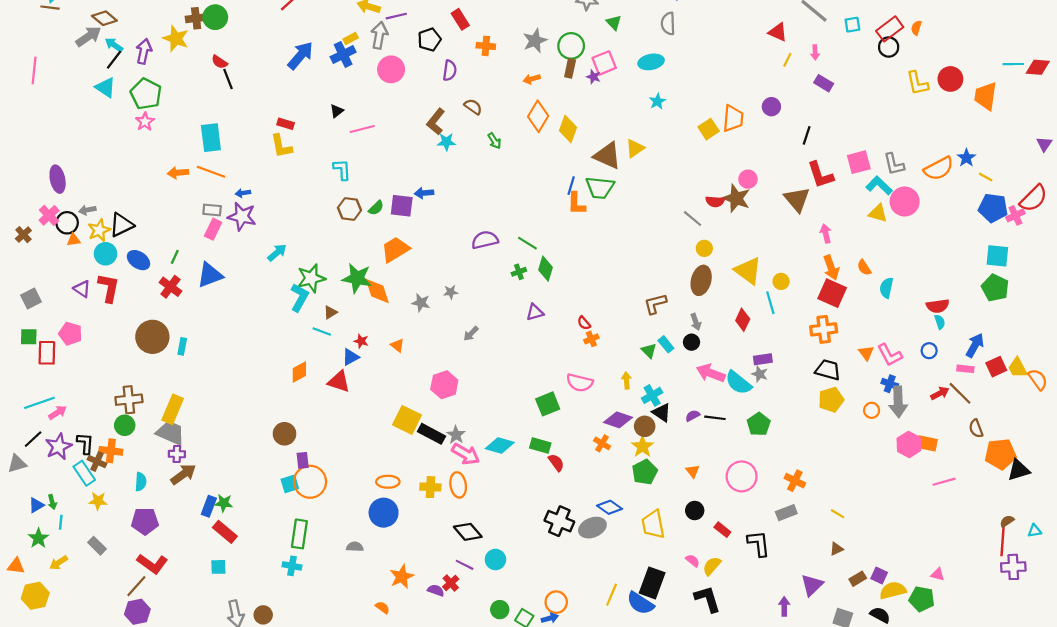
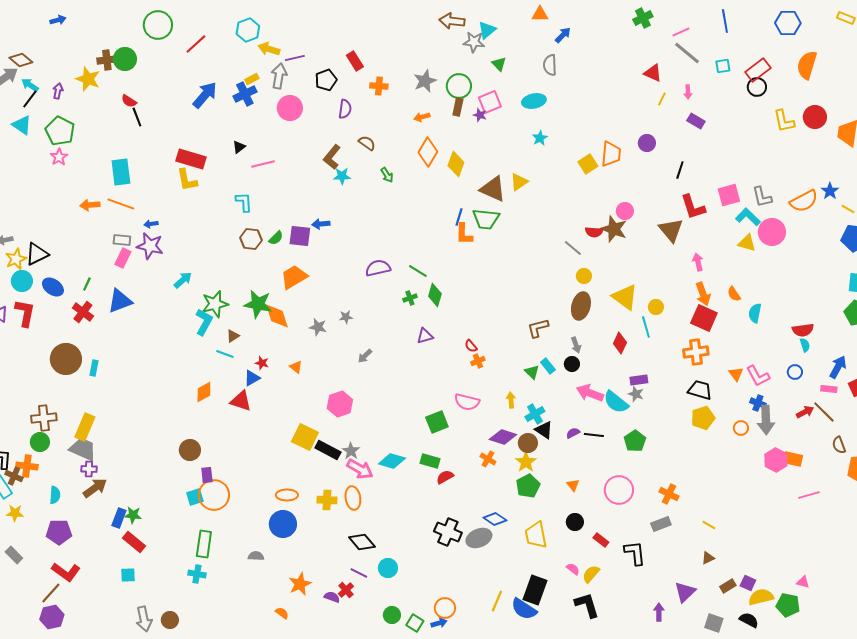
orange semicircle: (916, 28) -> (807, 65), moved, size x2.0
purple arrow: (144, 51) -> (58, 91), size x0.7
red rectangle: (286, 124) -> (191, 159), size x1.8
red semicircle: (556, 463) -> (445, 477), turned -84

